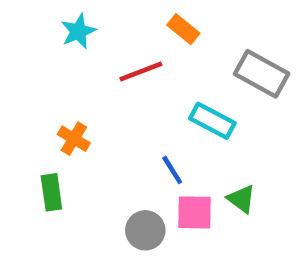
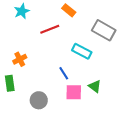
orange cross: (74, 139) -> (20, 59), turned 32
gray circle: (145, 230) -> (39, 100), moved

